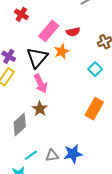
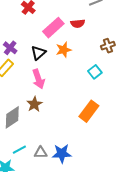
red semicircle: (73, 32) -> (78, 23), moved
black triangle: (37, 58) -> (38, 53), size x0.7

